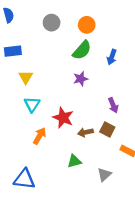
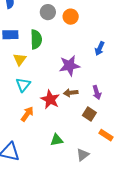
orange circle: (87, 25) -> (71, 17), moved
green semicircle: (82, 50) -> (36, 39), moved, turned -48
purple star: (81, 79) -> (69, 66), size x1.5
brown arrow: (85, 132) -> (71, 93), moved

